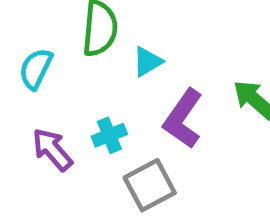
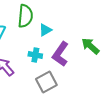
cyan cross: (109, 135) -> (35, 55), moved, turned 32

